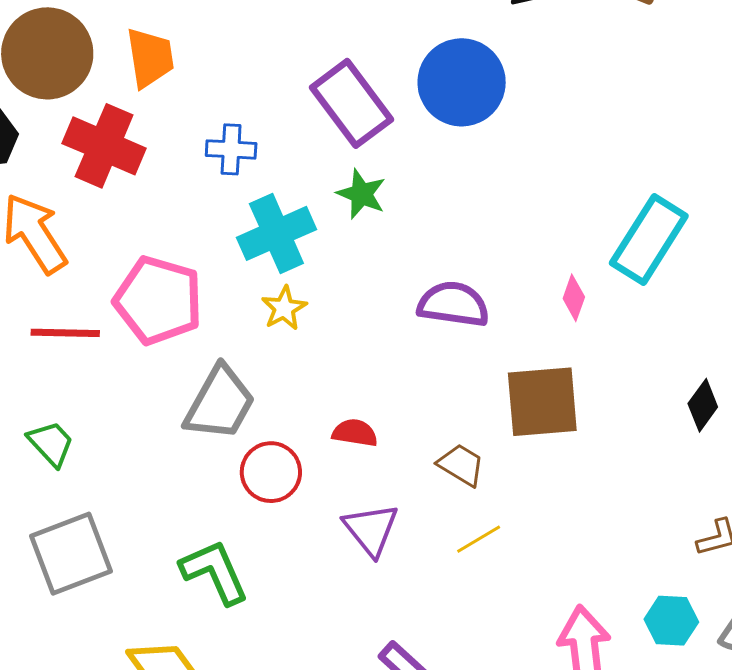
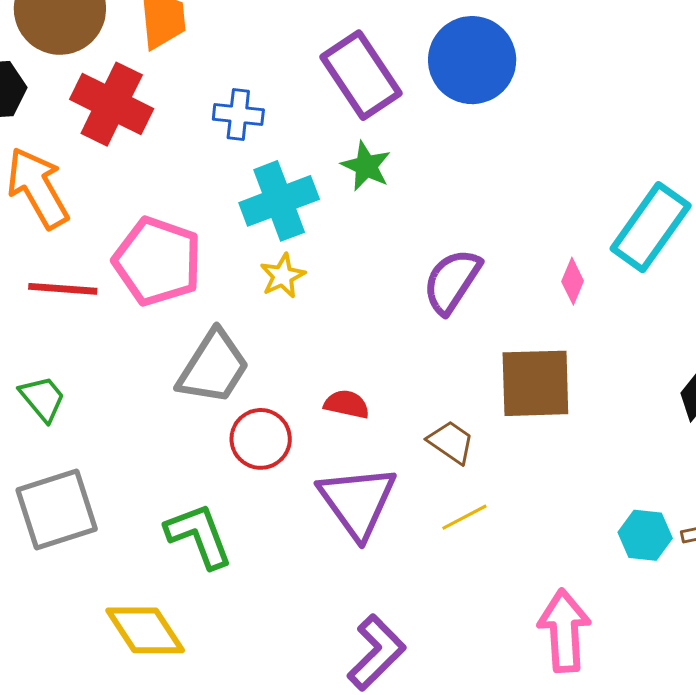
purple semicircle: (453, 304) -> (452, 281), turned -68
purple triangle: (371, 529) -> (357, 502), size x1.4
cyan hexagon: (671, 621) -> (645, 535), moved

